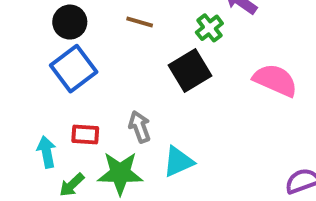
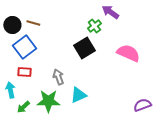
black circle: (70, 22) -> (12, 25), moved
brown line: (140, 22) -> (33, 23), moved
red rectangle: (85, 134) -> (24, 72), moved

